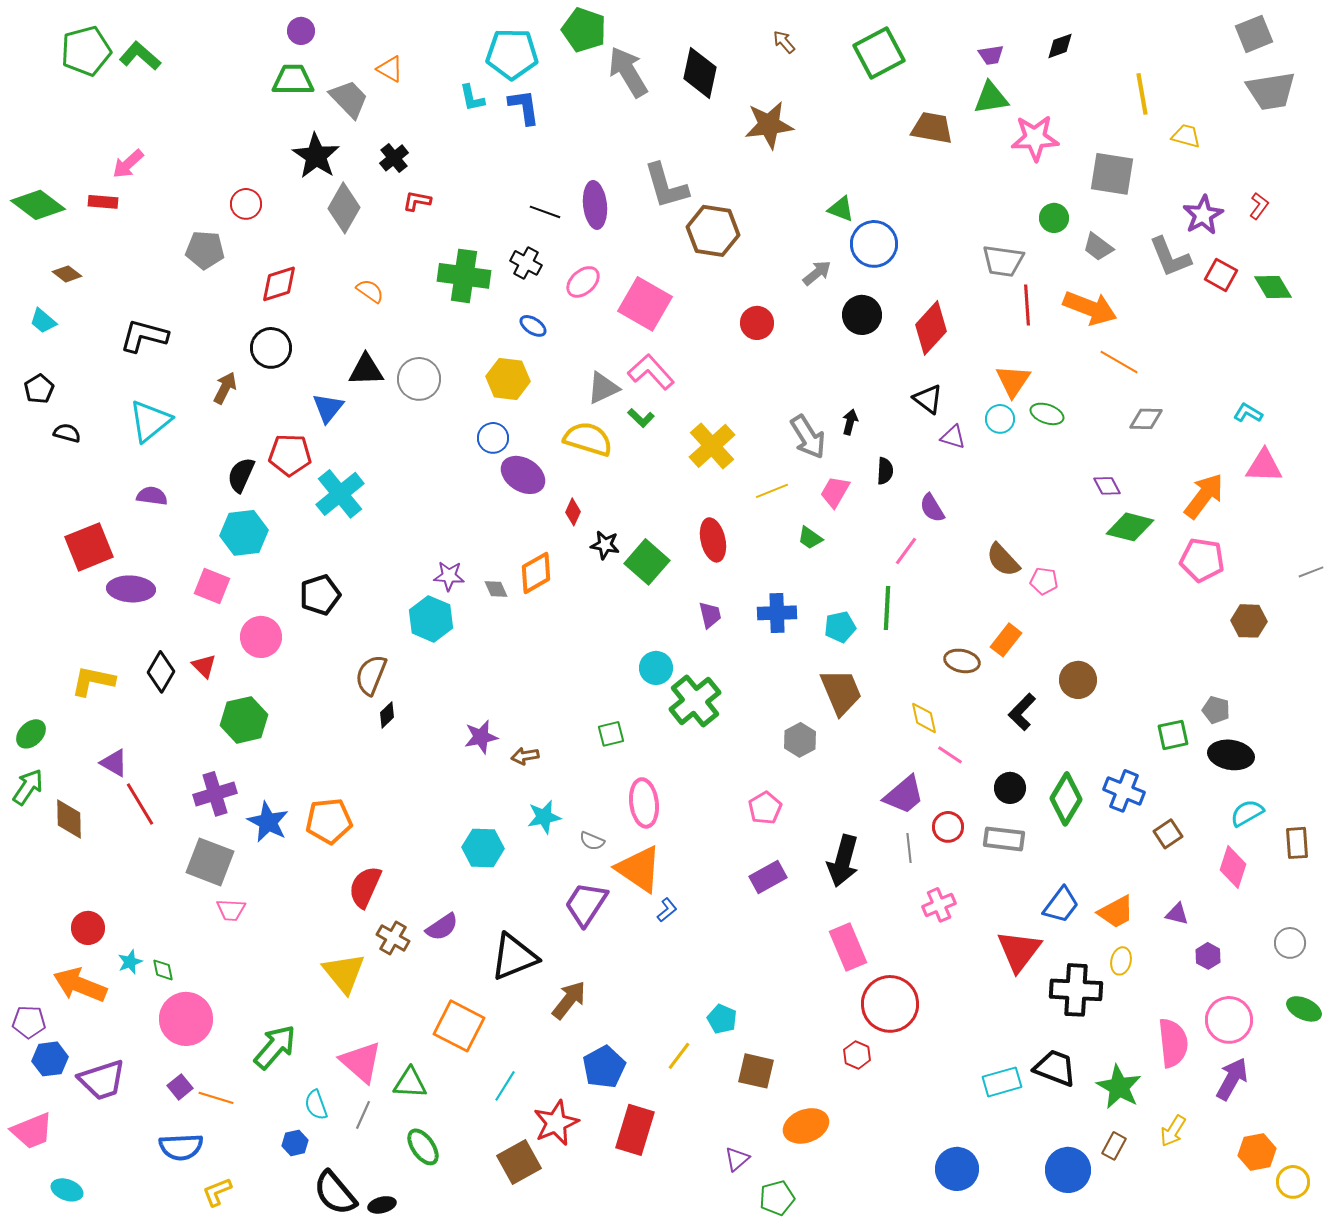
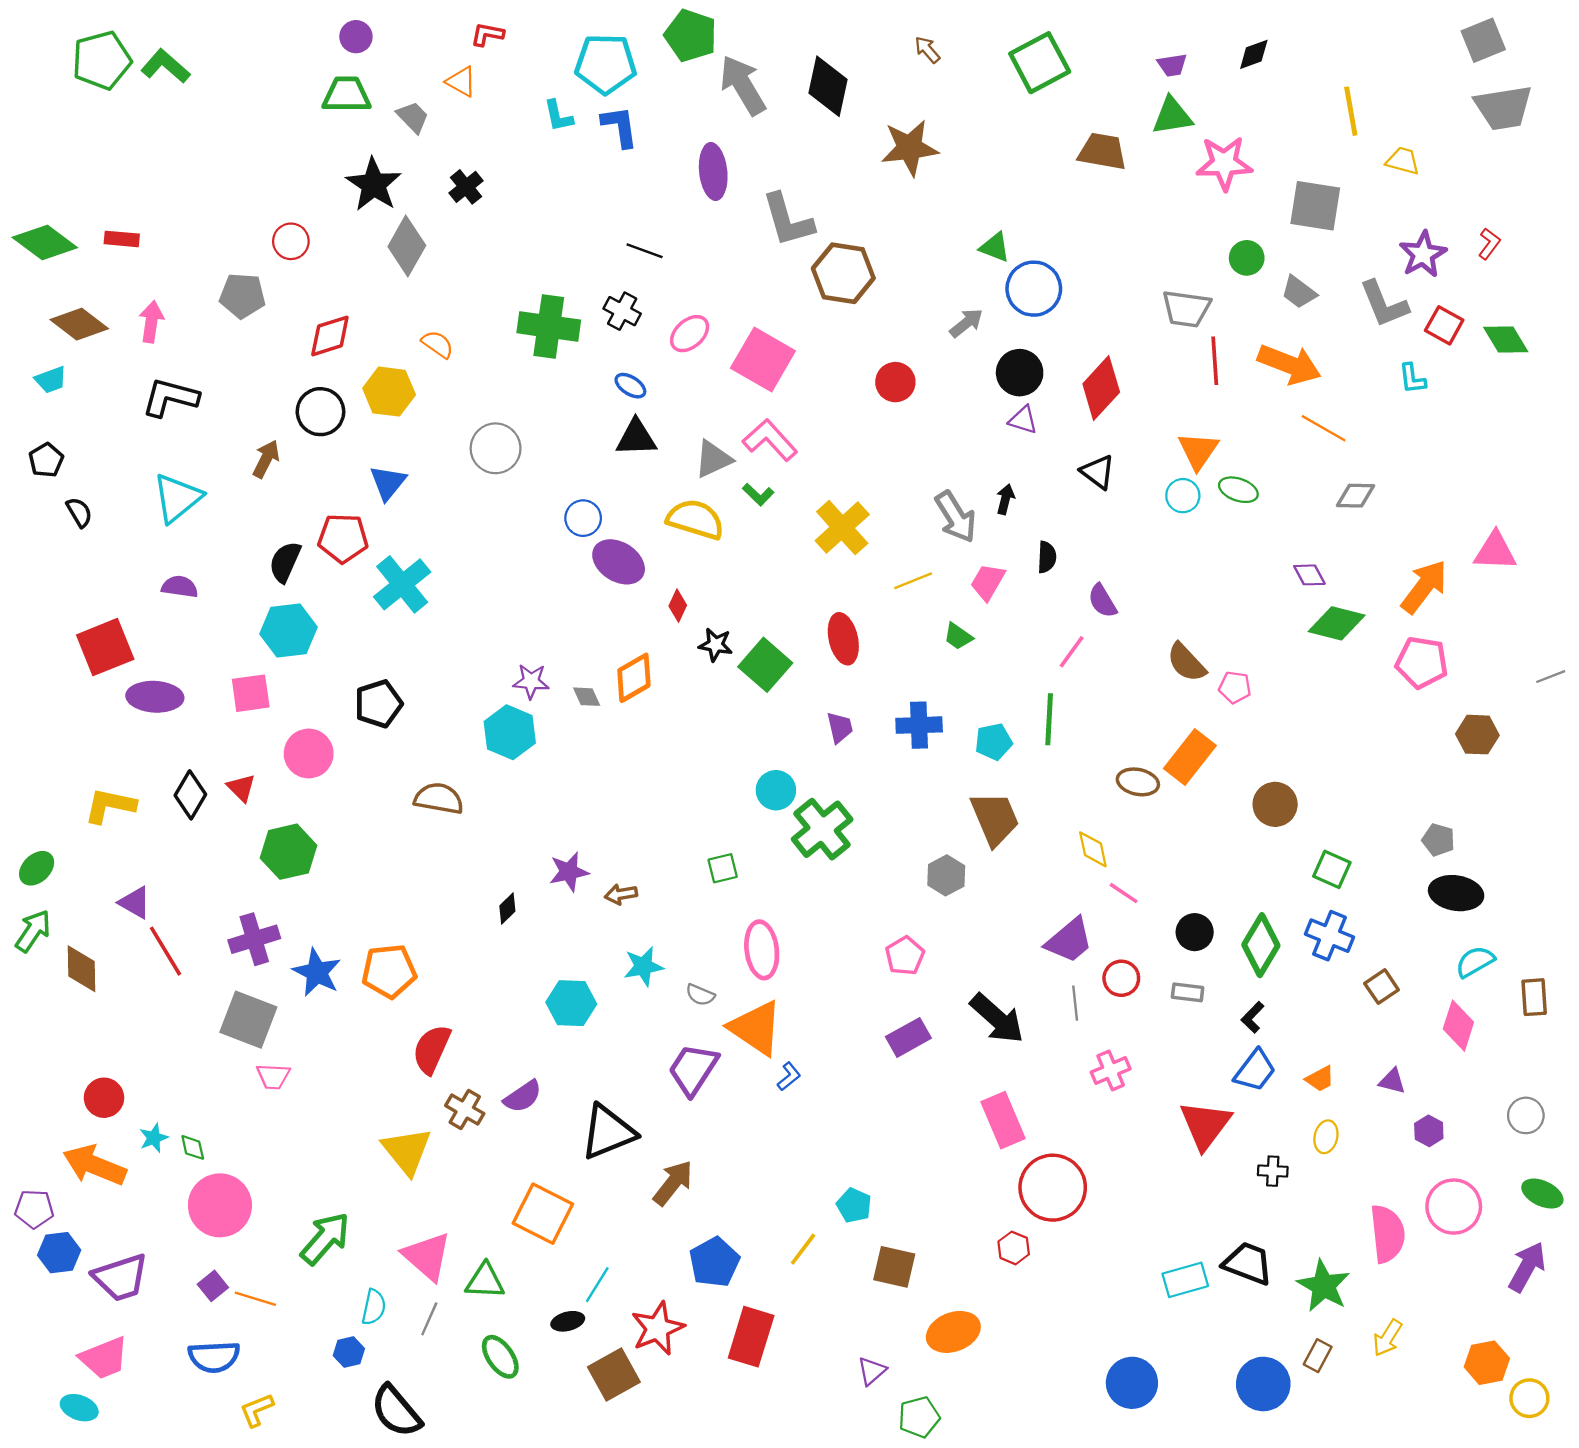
gray trapezoid: (349, 99) -> (413, 117), size x0.7
pink arrow: (128, 164) -> (151, 322), moved, turned 140
red L-shape: (417, 201) -> (487, 34), moved
purple ellipse: (595, 205) -> (713, 172), moved
brown diamond: (67, 274) -> (79, 324), size x1.6
cyan trapezoid: (43, 321) -> (51, 380), turned -60
black triangle: (366, 370) -> (636, 438), moved
yellow hexagon: (508, 379) -> (389, 392), moved
cyan L-shape: (1248, 413) -> (1412, 379), moved, turned -128
black semicircle: (67, 433) -> (79, 512), turned 44
purple triangle: (953, 437) -> (1023, 420), moved
pink square: (212, 586) -> (251, 693), turned -30
orange rectangle: (1006, 640) -> (1190, 757), size x1.4
brown semicircle: (371, 675) -> (439, 798), turned 78
black L-shape: (1022, 712) -> (1253, 1017), moved, size x0.7
black diamond: (387, 715) -> (507, 908), moved
green square: (1173, 735) -> (1332, 869), moved, turned 36
gray rectangle: (1004, 839) -> (1188, 992), size x0.7
black arrow: (843, 861) -> (997, 1018), turned -63
orange trapezoid: (1116, 912) -> (1320, 1079), size x0.7
black cross: (1076, 990) -> (1273, 1171), size x0.5
purple arrow: (1232, 1079) -> (1527, 1267), moved
cyan semicircle: (316, 1105) -> (374, 1307), turned -148
pink trapezoid: (32, 1131) -> (104, 1358), moved
black ellipse: (382, 1205) -> (568, 1321), moved

